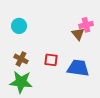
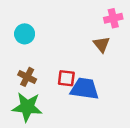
pink cross: (86, 25) -> (113, 18), moved
blue trapezoid: (78, 68) -> (85, 89), moved

